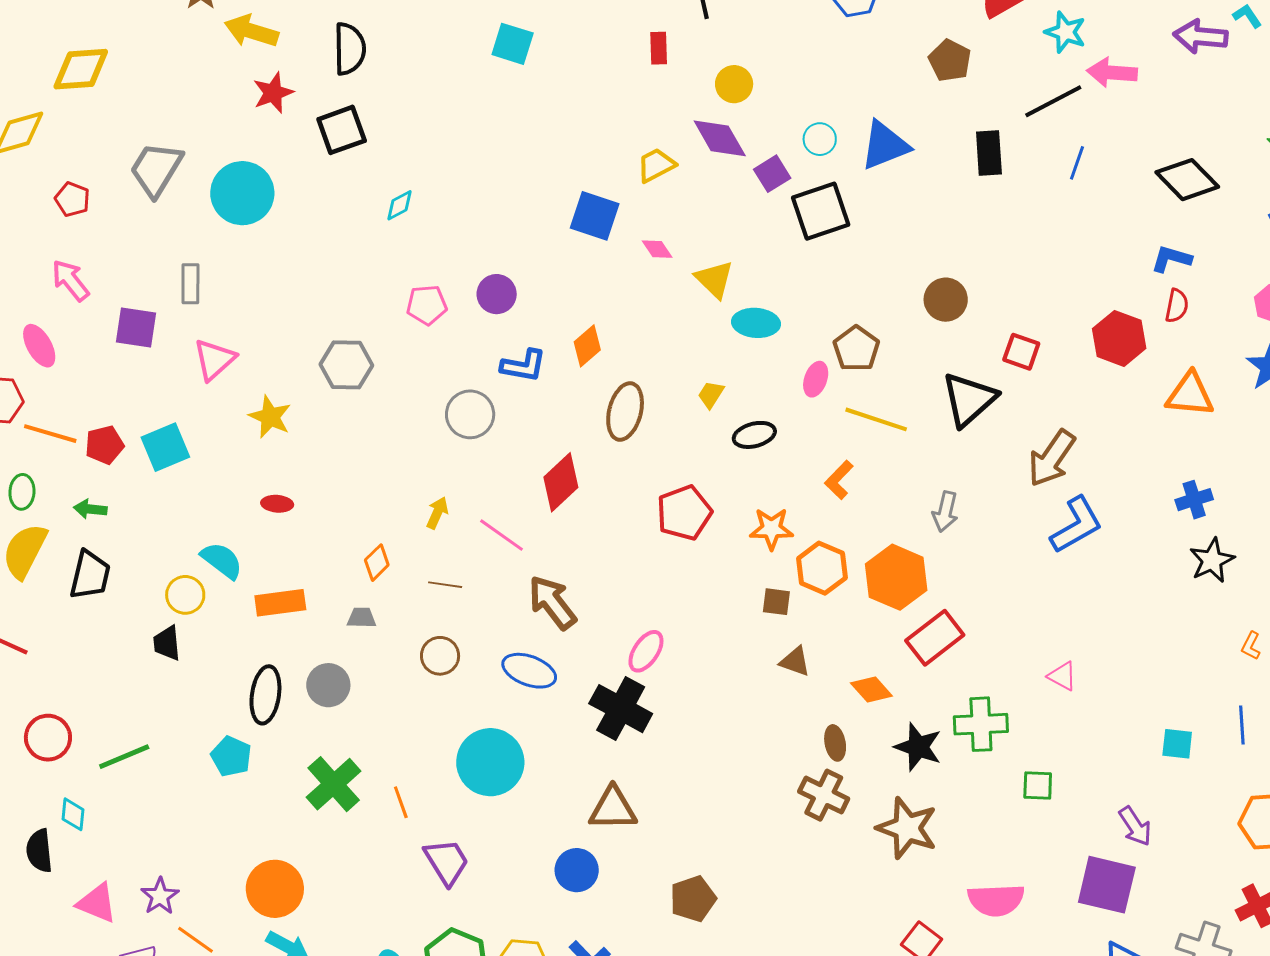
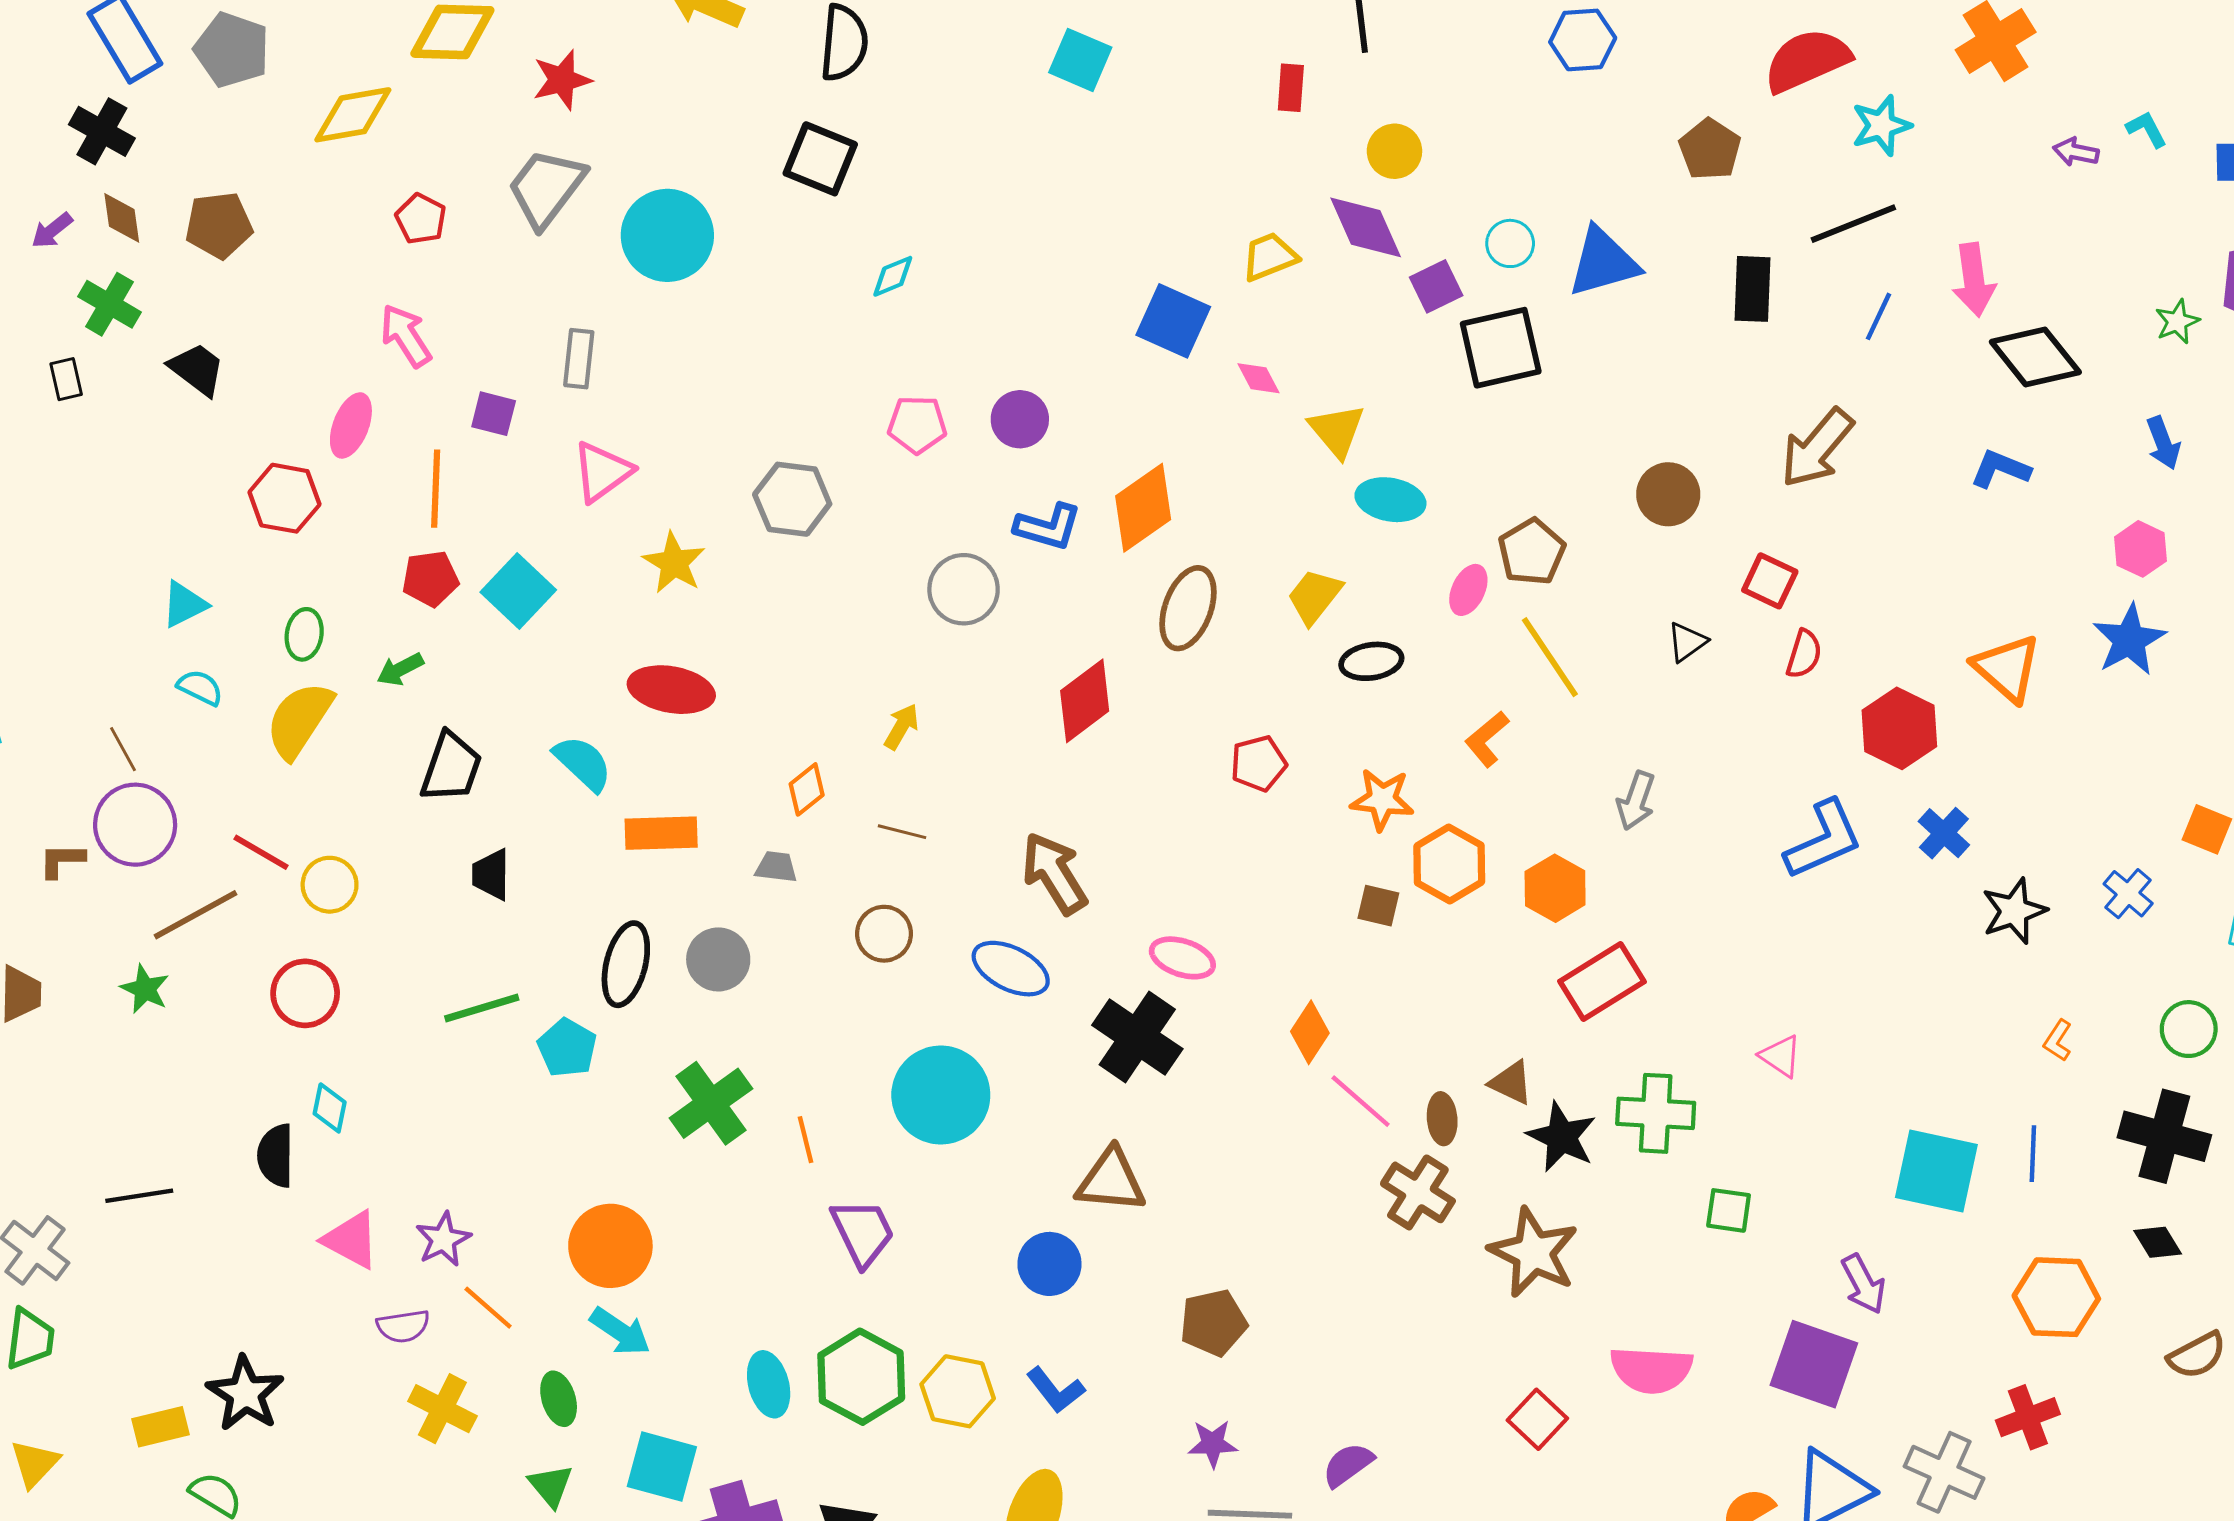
cyan star: (1065, 32) -> (1881, 126), turned 30
purple arrow: (1200, 36) -> (2076, 152), size x0.6
pink arrow: (1112, 73) -> (1974, 280), moved, turned -108
red star: (273, 93) -> (562, 80), moved
black square: (342, 130) -> (820, 159), turned 36
red semicircle: (1177, 306) -> (1804, 654), moved
purple square: (136, 327) -> (494, 414), size x0.7
red hexagon: (1119, 338) -> (1899, 728), moved
pink ellipse: (39, 346) -> (351, 425), turned 45
orange diamond: (587, 346) -> (1143, 508), size x1.5
yellow trapezoid: (711, 394) -> (1315, 596), size x1.4
orange triangle: (1190, 395) -> (2007, 668), turned 30
black triangle: (969, 399) -> (1687, 642), size x0.5
yellow line: (876, 419) -> (1550, 657), turned 32
orange line: (50, 434) -> (436, 489), moved, turned 70
cyan square: (165, 447) -> (518, 591), turned -30
brown arrow: (1052, 458) -> (1817, 448), moved
blue cross: (1194, 500) -> (1944, 833), moved, turned -36
red ellipse: (277, 504) -> (671, 690), size x1.8
green arrow: (90, 509) -> (400, 669), turned -40
red pentagon: (684, 513) -> (1258, 763), size x0.7
pink line: (502, 535) -> (1361, 1101), moved
black trapezoid: (90, 575) -> (451, 767), moved
orange hexagon: (896, 577) -> (1555, 888), size x0.7
yellow circle: (185, 595) -> (330, 885), moved
pink ellipse: (646, 651) -> (1182, 958), turned 69
brown triangle: (795, 661) -> (1511, 1083), moved
orange diamond: (871, 690) -> (1310, 1032), moved, turned 69
cyan square: (1177, 744) -> (1936, 1171), size x1.8
green line: (124, 757) -> (482, 1008), moved

